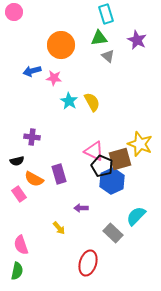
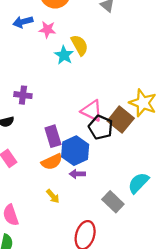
yellow semicircle: (92, 102) -> (80, 45), moved
brown square: (120, 159) -> (121, 120), turned -35
orange semicircle: (34, 179) -> (52, 162), moved, turned -54
blue hexagon: (112, 181) -> (75, 151), moved

